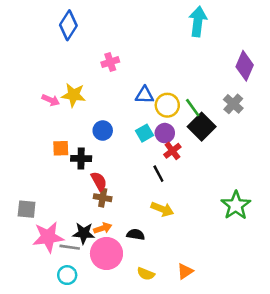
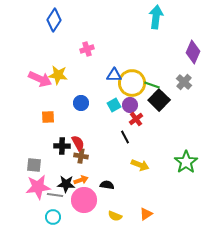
pink arrow: (51, 100) -> (40, 79), size x1.6
yellow circle: (167, 105) -> (132, 83), size x1.4
green line: (193, 108) -> (152, 85), turned -35
black cross: (81, 158) -> (62, 146), moved
gray square: (27, 209) -> (34, 165), moved
yellow arrow: (162, 209) -> (140, 165), moved

